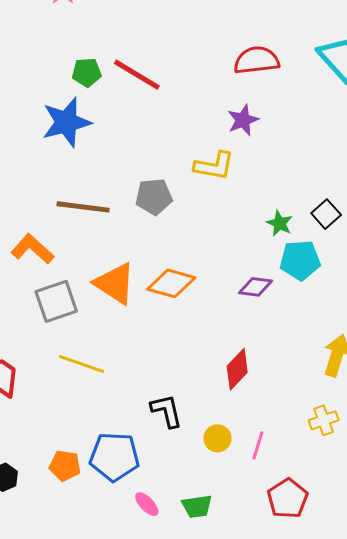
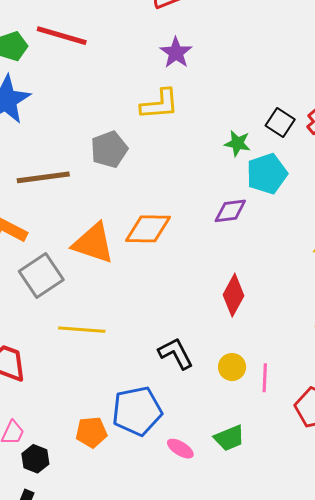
pink line: (258, 445) -> (265, 378), moved

